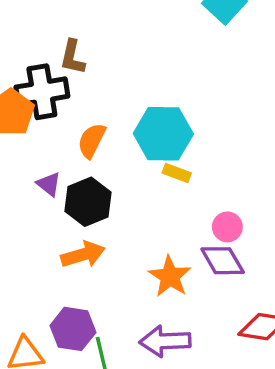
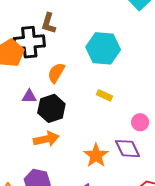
cyan hexagon: (163, 134) -> (103, 48), moved
purple triangle: (49, 184) -> (29, 96), turned -42
pink circle: (227, 227) -> (140, 122), moved

